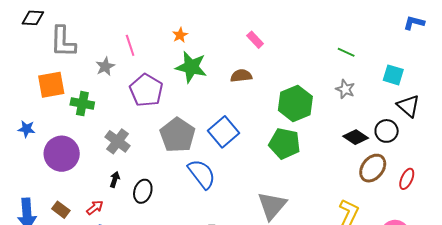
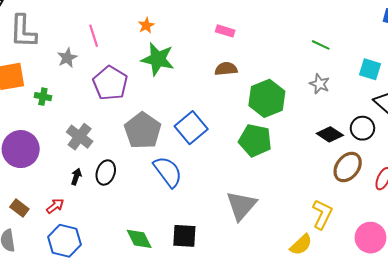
pink rectangle: (255, 40) -> (225, 31), turned -30
brown semicircle: (241, 76) -> (226, 69), moved
green cross: (82, 104) -> (43, 97), size x0.7
black ellipse: (143, 191) -> (106, 172), moved

